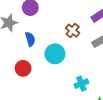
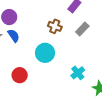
blue semicircle: (30, 39) -> (14, 36), moved

